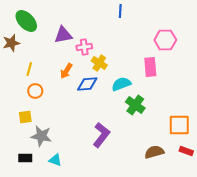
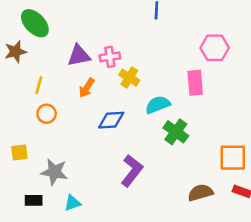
purple triangle: (63, 35) -> (79, 56), moved
blue diamond: (87, 84) -> (111, 120), moved
yellow square: (25, 117) -> (19, 153), moved
cyan triangle: (55, 160) -> (72, 203), turned -40

